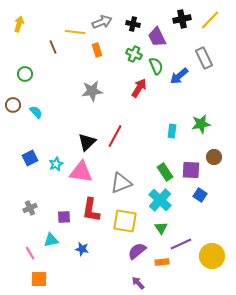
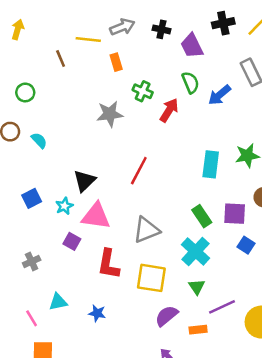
green cross: (134, 54) -> (143, 91), moved
cyan rectangle: (172, 131) -> (211, 164), size x1.5
black triangle: (87, 142) -> (85, 181), moved
purple square: (64, 217) -> (72, 241), moved, turned 32

